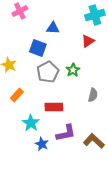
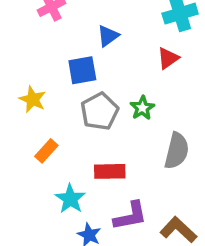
blue triangle: (53, 28) -> (108, 36), turned -40
blue square: (38, 48) -> (82, 70), turned -30
gray semicircle: (93, 95) -> (177, 151), size x1.5

